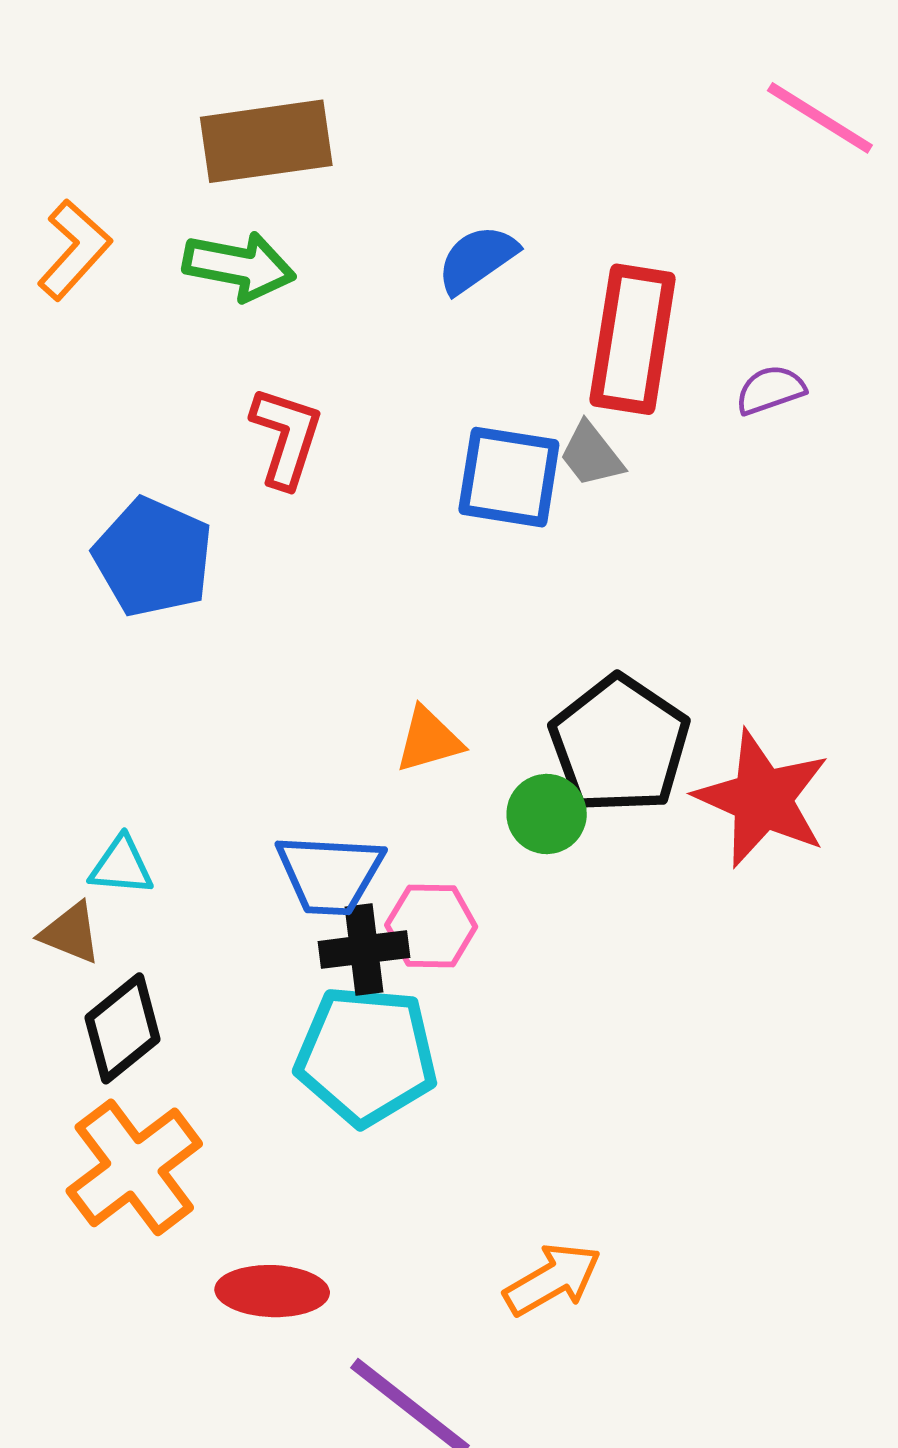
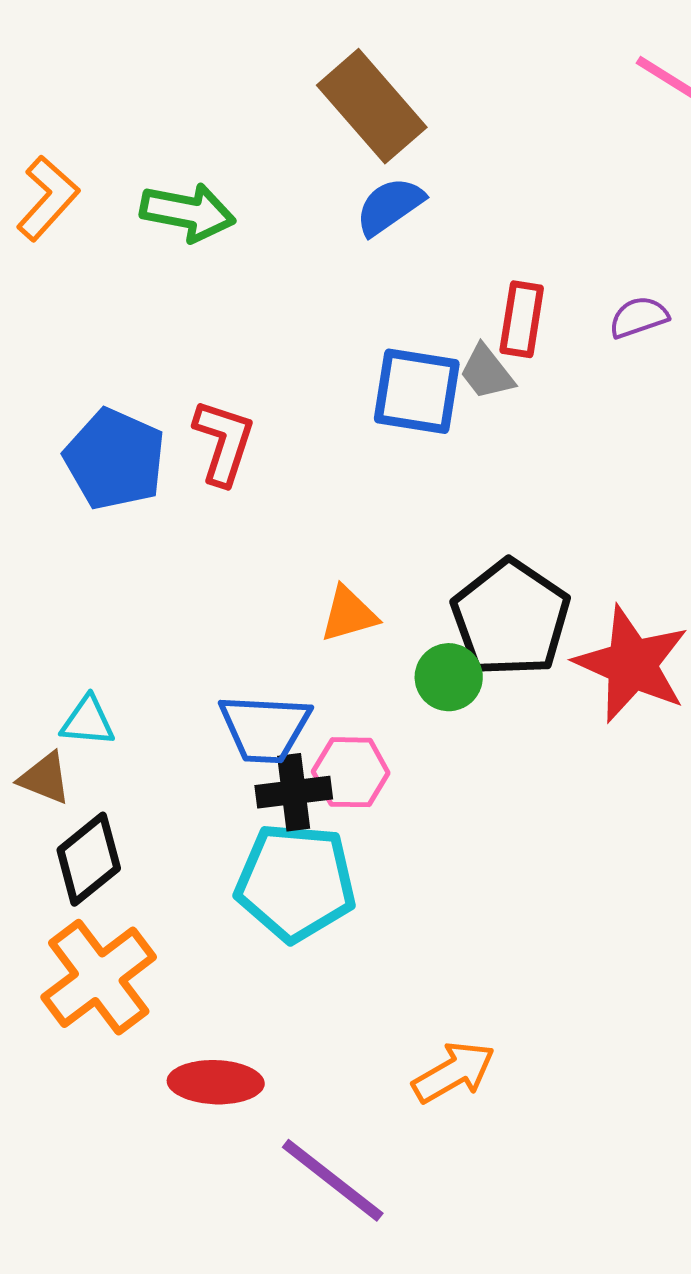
brown rectangle: (266, 141) -> (372, 106), moved, turned 57
red rectangle: (633, 339) -> (522, 319), moved, size x0.6
red L-shape: (286, 437) -> (224, 442), moved

